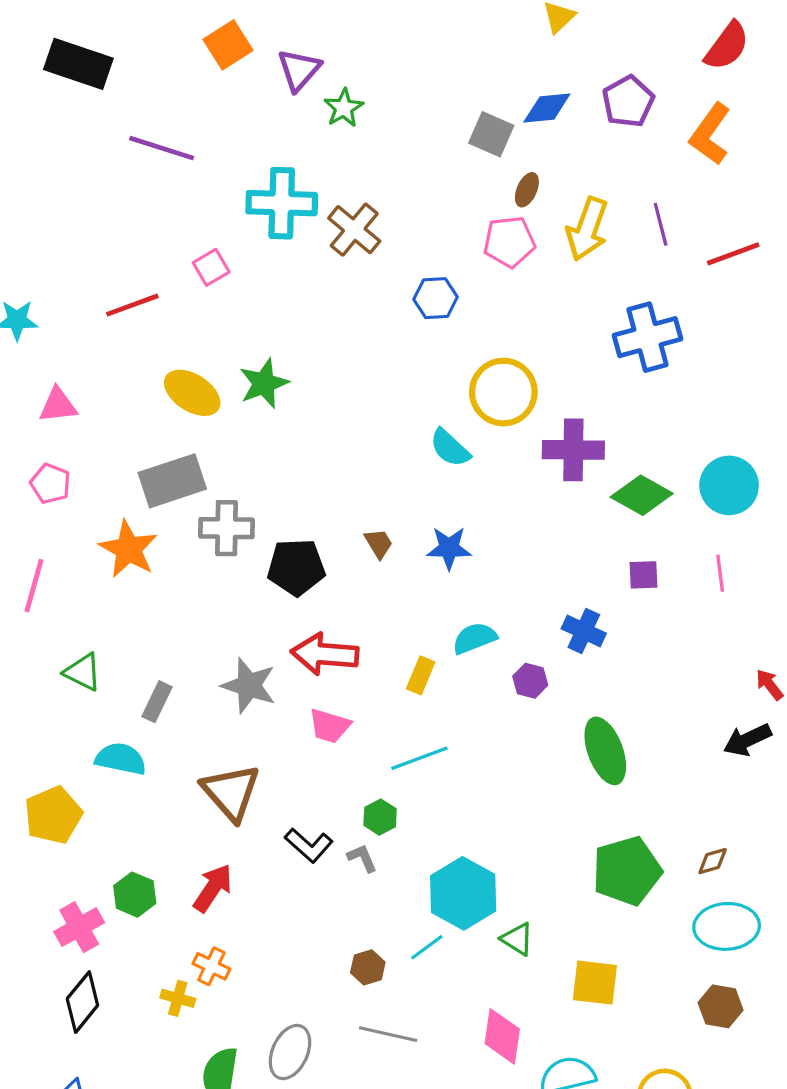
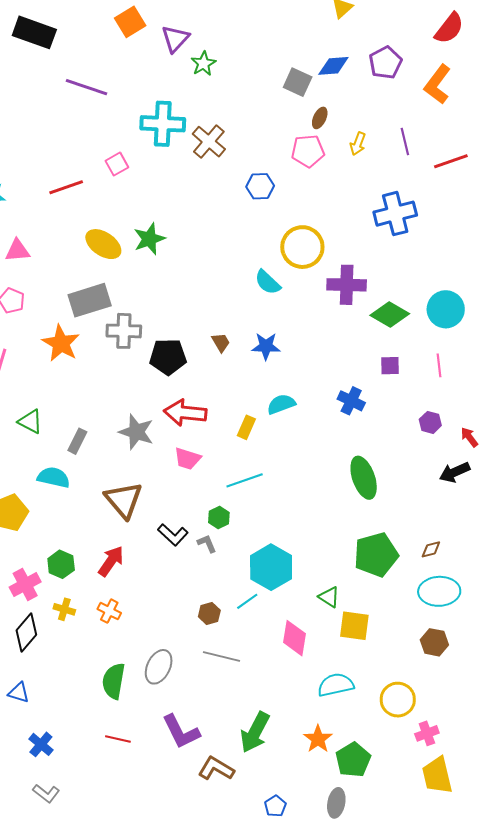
yellow arrow: (587, 229) -> (358, 144), size x0.6
purple hexagon: (530, 681) -> (430, 422), moved
green triangle: (517, 939) -> (329, 597), moved
yellow cross: (178, 998) -> (64, 609), moved
pink diamond: (502, 1036) -> (294, 638), moved

